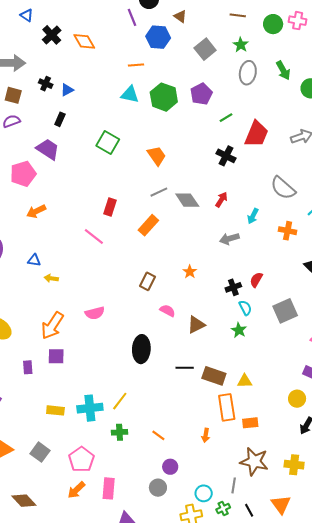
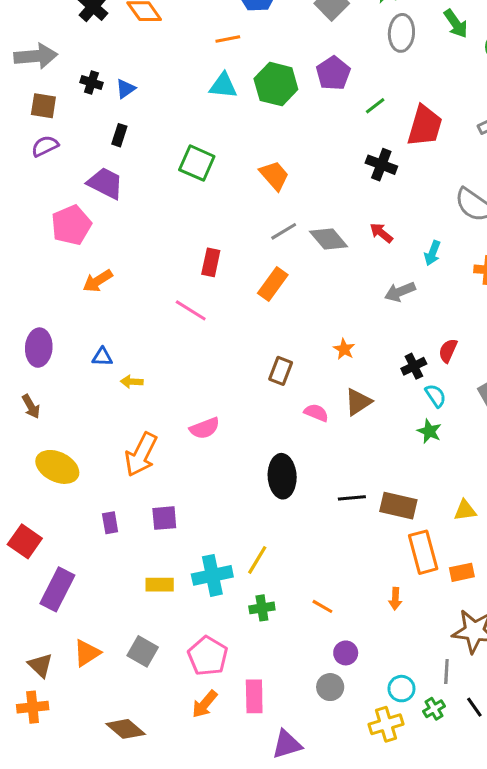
red arrow: (221, 200) -> (381, 233), turned -77
brown triangle: (196, 325) -> (358, 402), moved
purple square: (56, 356) -> (164, 518), moved
yellow triangle: (245, 381) -> (465, 510), moved

